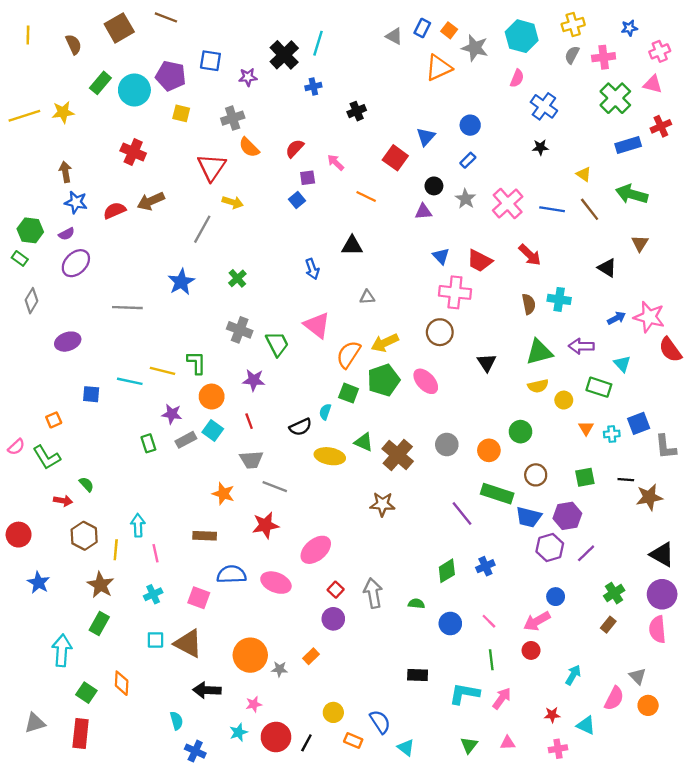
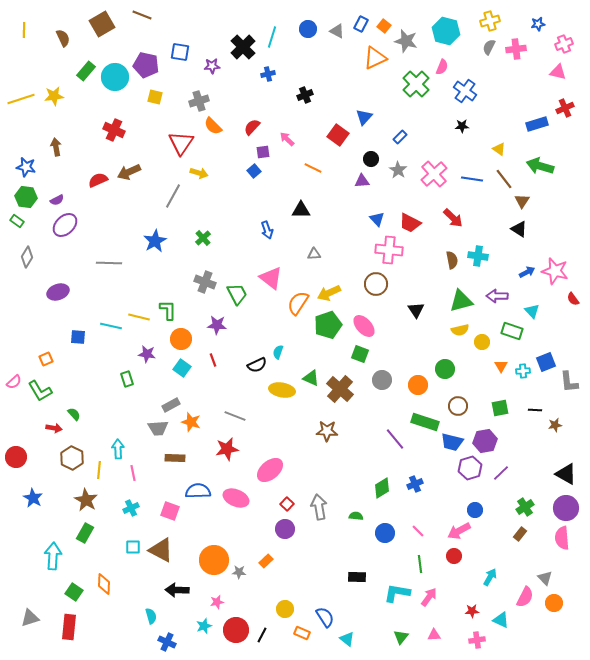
green cross: (615, 98) -> (416, 84), moved
blue circle: (470, 125) -> (308, 29), moved
blue star: (76, 202) -> (26, 167), moved
brown triangle: (640, 243) -> (522, 201), moved
red semicircle: (670, 350) -> (573, 299), size x0.6
green square: (349, 393) -> (360, 354), moved
gray rectangle: (186, 440) -> (171, 405), moved
gray trapezoid: (251, 460) -> (158, 428), moved
brown star: (649, 497) -> (555, 425), size x0.6

